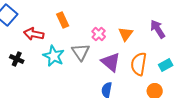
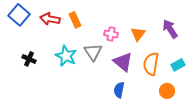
red arrow: (34, 34) -> (50, 19), moved
pink cross: (99, 34) -> (111, 34), turned -32

